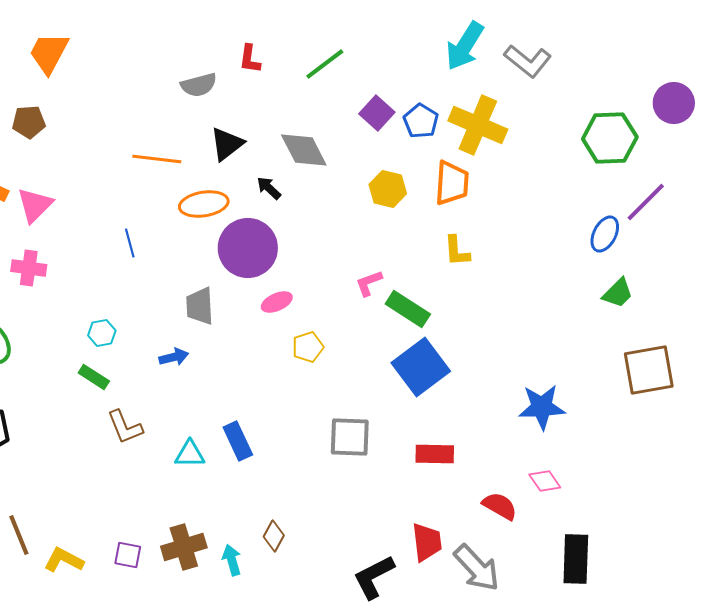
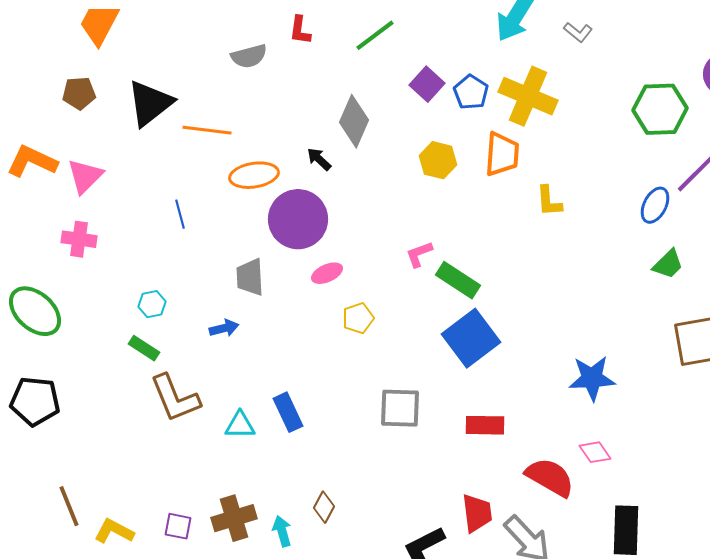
gray L-shape: (528, 61) -> (578, 32), size x0.6
black triangle: (227, 144) -> (150, 103), moved, size x1.4
gray diamond: (304, 150) -> (354, 121), turned 51
yellow L-shape: (457, 251) -> (549, 201), moved
brown L-shape: (125, 427) -> (175, 398), size x1.4
red semicircle: (500, 506) -> (550, 477), size x1.4

